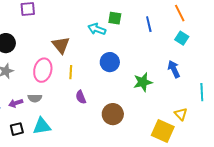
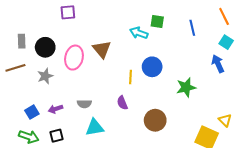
blue arrow: (174, 69) -> (218, 64), moved
pink ellipse: (43, 70) -> (74, 58), moved
yellow line: (71, 72) -> (131, 77), moved
gray semicircle: (35, 98) -> (84, 104), moved
cyan triangle: (42, 126) -> (95, 127), moved

